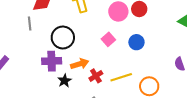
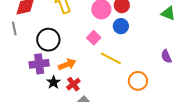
blue circle: (136, 42) -> (121, 26), moved
red cross: (96, 76) -> (73, 84), moved
yellow line: (121, 77) -> (111, 58), moved, turned 50

